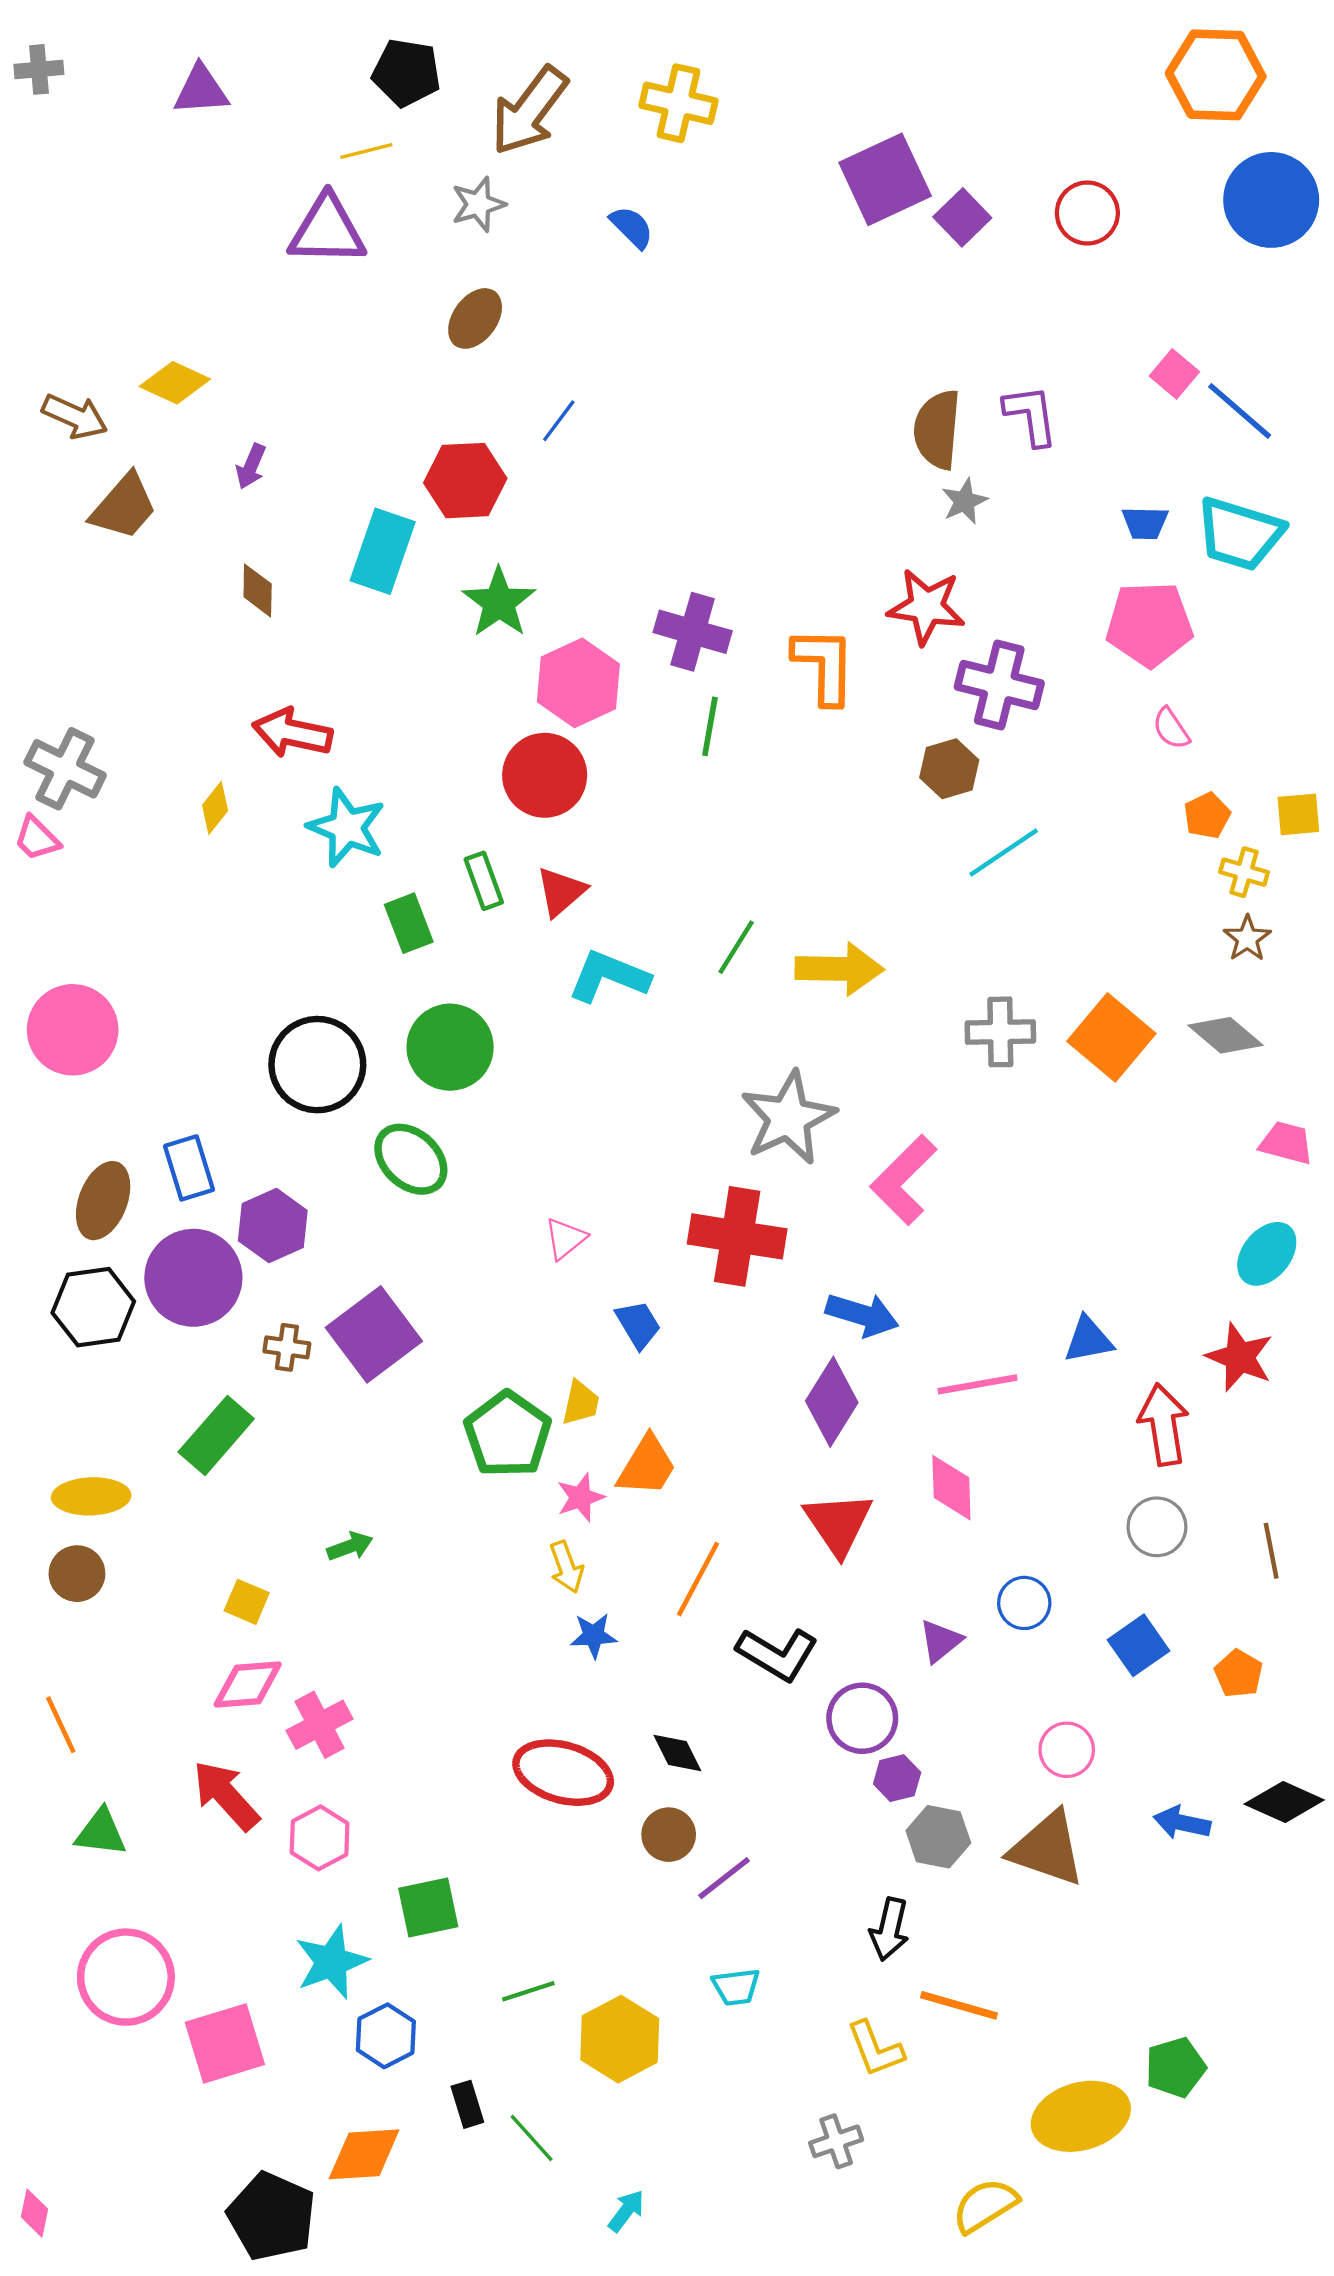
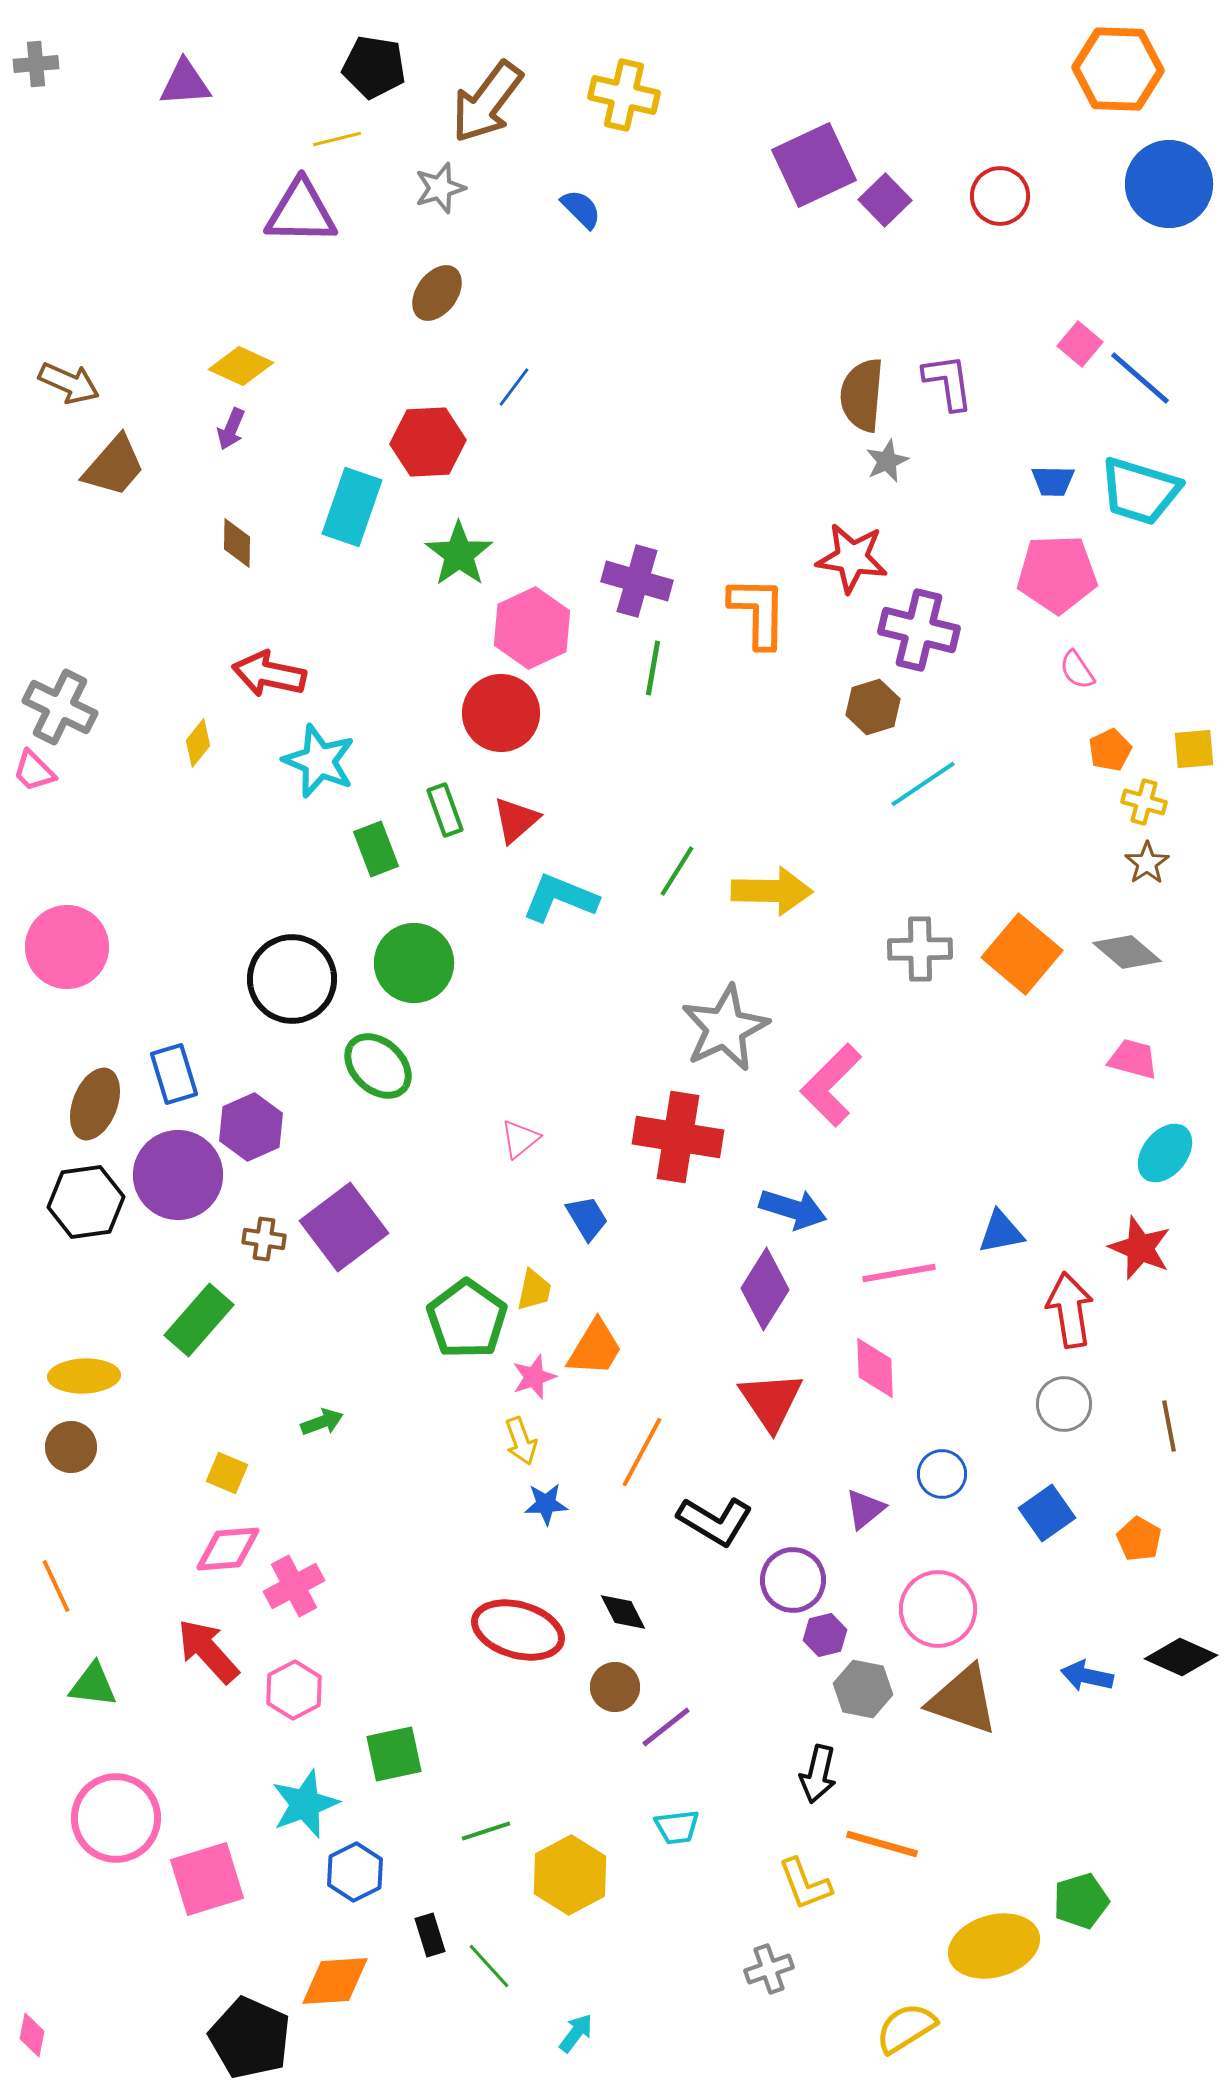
yellow diamond: (175, 383) -> (241, 366), moved
pink trapezoid: (1286, 1143) -> (1133, 1059), moved
pink circle: (1067, 1750) -> (938, 1609), moved, size x1.5

